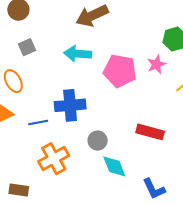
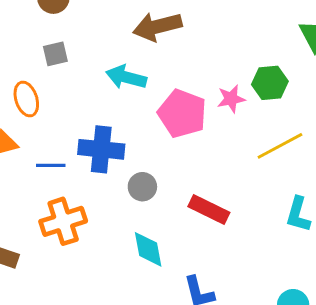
pink star: (156, 64) -> (231, 99), moved
gray circle: (98, 141) -> (142, 187), moved

